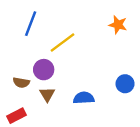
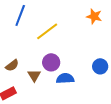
purple circle: (44, 70) -> (51, 62), moved
brown semicircle: (21, 83) -> (12, 65), turned -48

